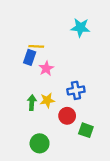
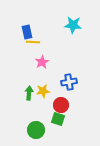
blue rectangle: (30, 57) -> (27, 32), moved, turned -32
green square: (86, 130) -> (58, 119), moved

